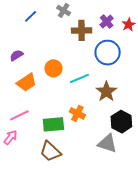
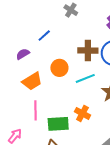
blue line: (31, 16) -> (44, 36), moved
brown cross: (82, 30) -> (88, 51), moved
pink line: (19, 115) -> (36, 110), moved, turned -66

